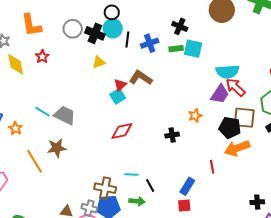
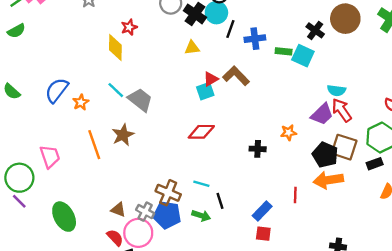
black cross: (180, 26) -> (315, 30), moved
yellow diamond: (16, 64) -> (115, 48), moved
cyan semicircle: (227, 72) -> (336, 90), size x0.7
brown star: (57, 148) -> (123, 135), turned -30
red square: (184, 205) -> (263, 234), moved

